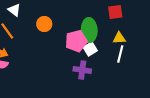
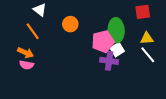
white line: (120, 54) -> (148, 55), turned -54
purple cross: (82, 70) -> (109, 61), moved

